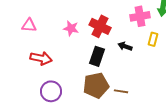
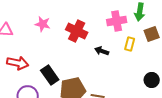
pink star: (71, 28) -> (43, 24), moved
black rectangle: (97, 56) -> (50, 75), moved, turned -54

